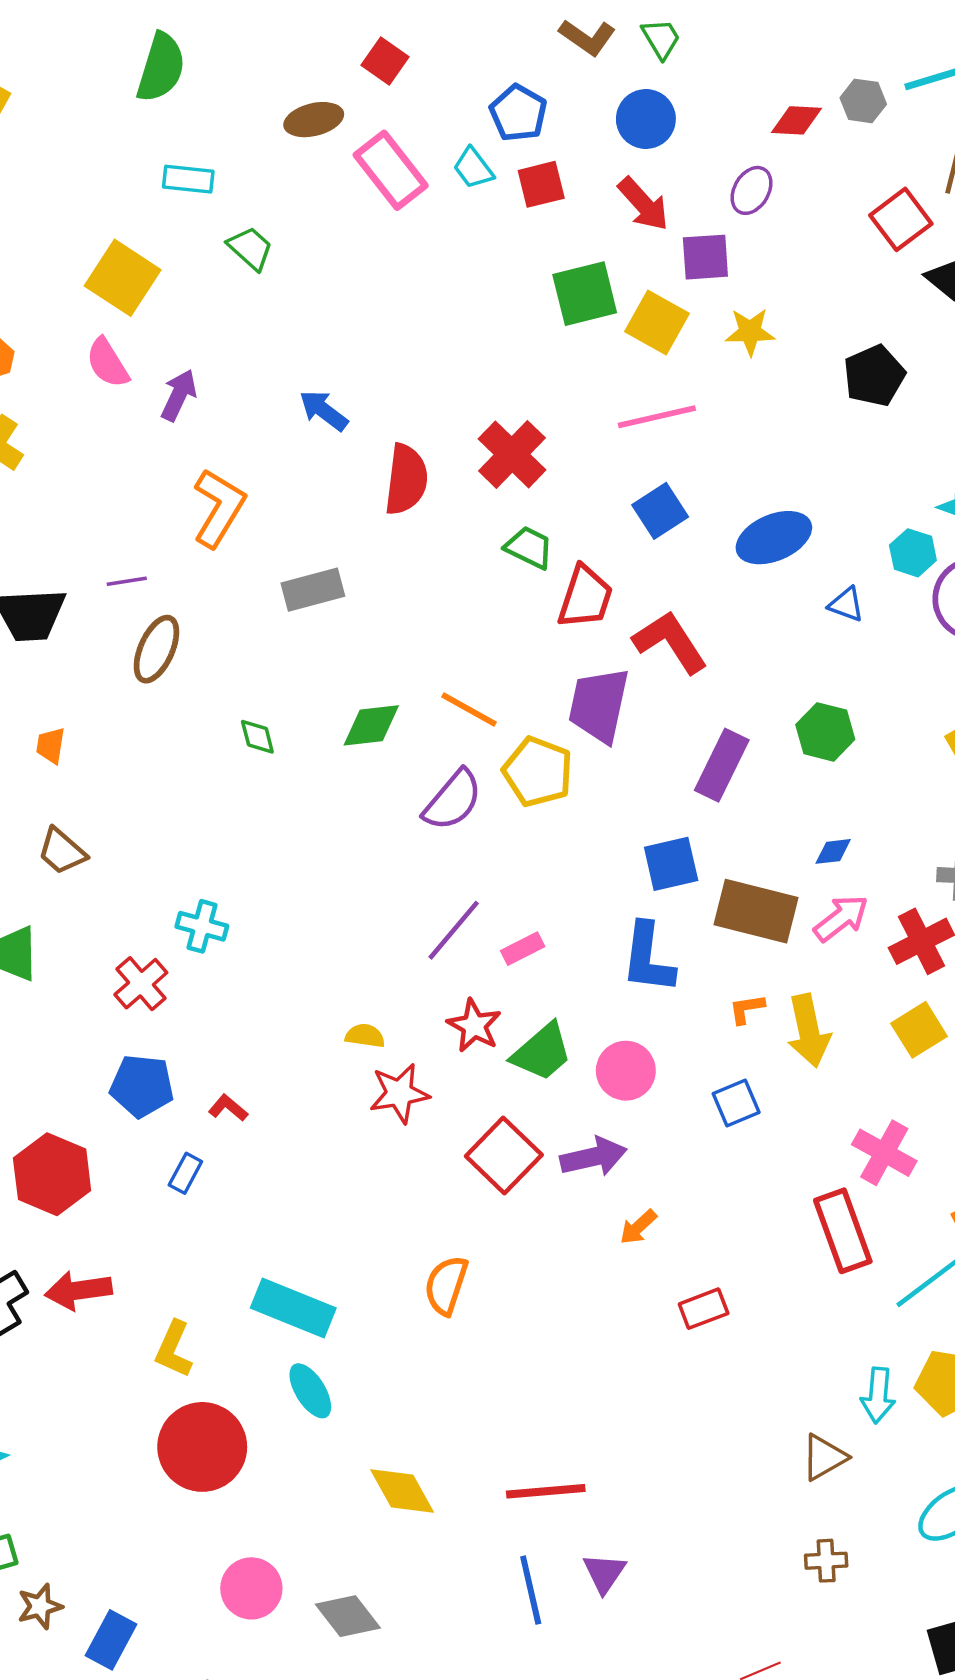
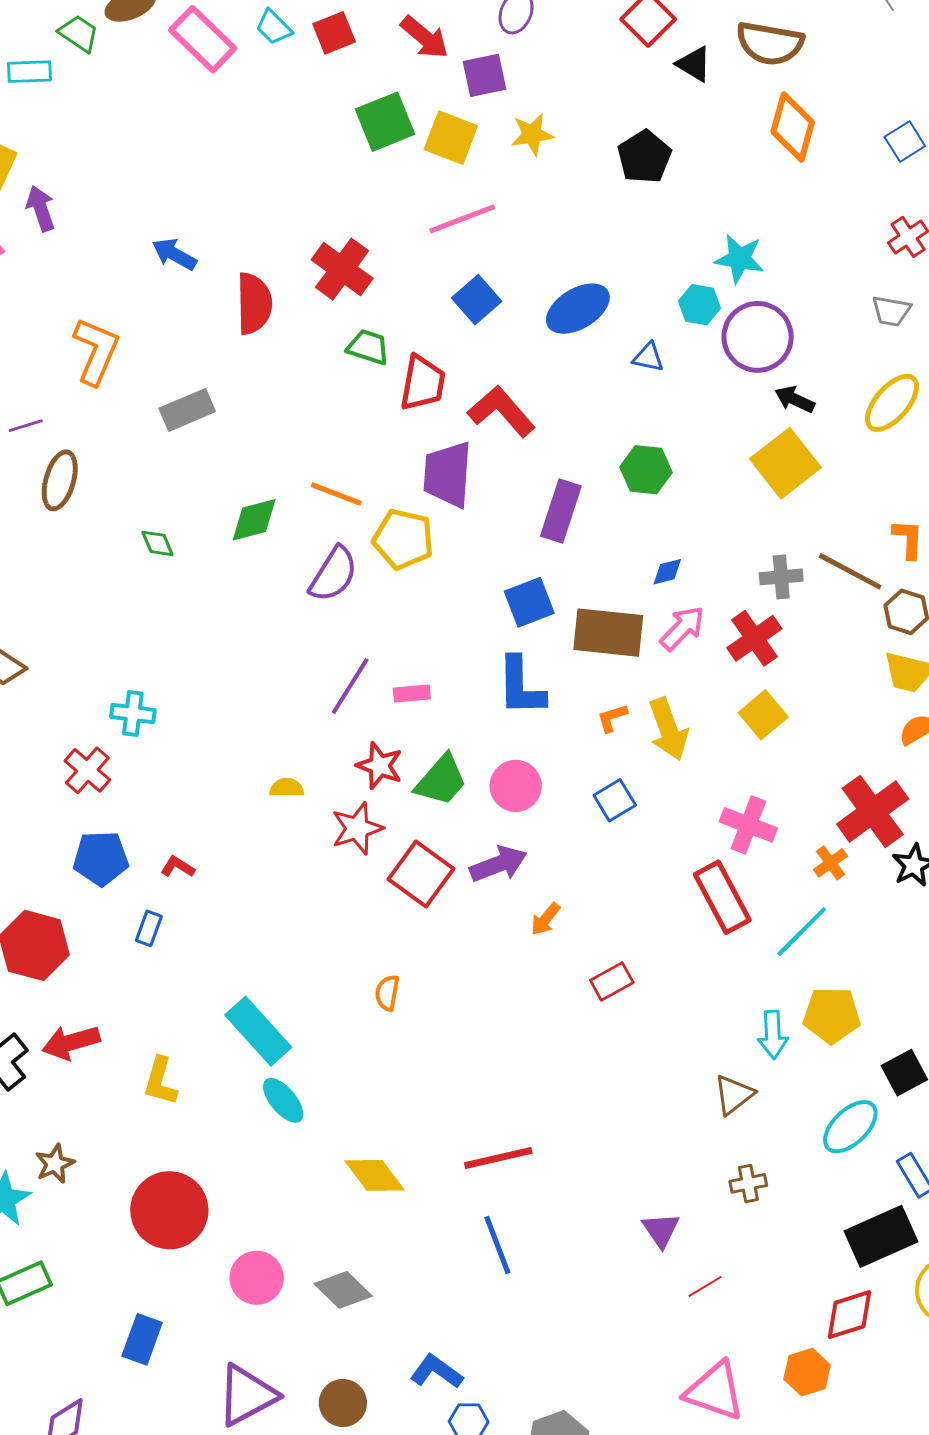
green trapezoid: (250, 248) -> (79, 33), moved
purple arrow: (179, 395) -> (41, 208), moved, turned -36
pink rectangle: (523, 949) -> (412, 693), turned 30
red star: (399, 1093) -> (357, 828), moved
orange semicircle: (446, 1285) -> (387, 993), size x0.7
cyan rectangle: (293, 1308) -> (258, 1031), turned 34
red circle: (202, 1447) -> (169, 1210), moved
purple triangle: (604, 1573) -> (661, 1230), moved
brown star: (40, 1606) -> (55, 1164), moved

